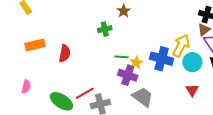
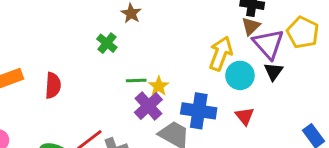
green cross: (105, 29) -> (107, 43), turned -32
blue cross: (162, 59) -> (199, 111), moved
purple cross: (128, 75) -> (148, 106), turned 36

